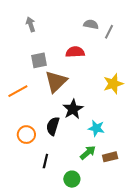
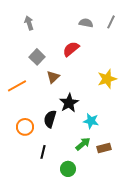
gray line: (109, 32) -> (111, 22), moved
red semicircle: (75, 52) -> (71, 49), turned -36
gray square: (39, 60) -> (37, 57), turned -35
brown triangle: (56, 82) -> (53, 77), size x0.6

